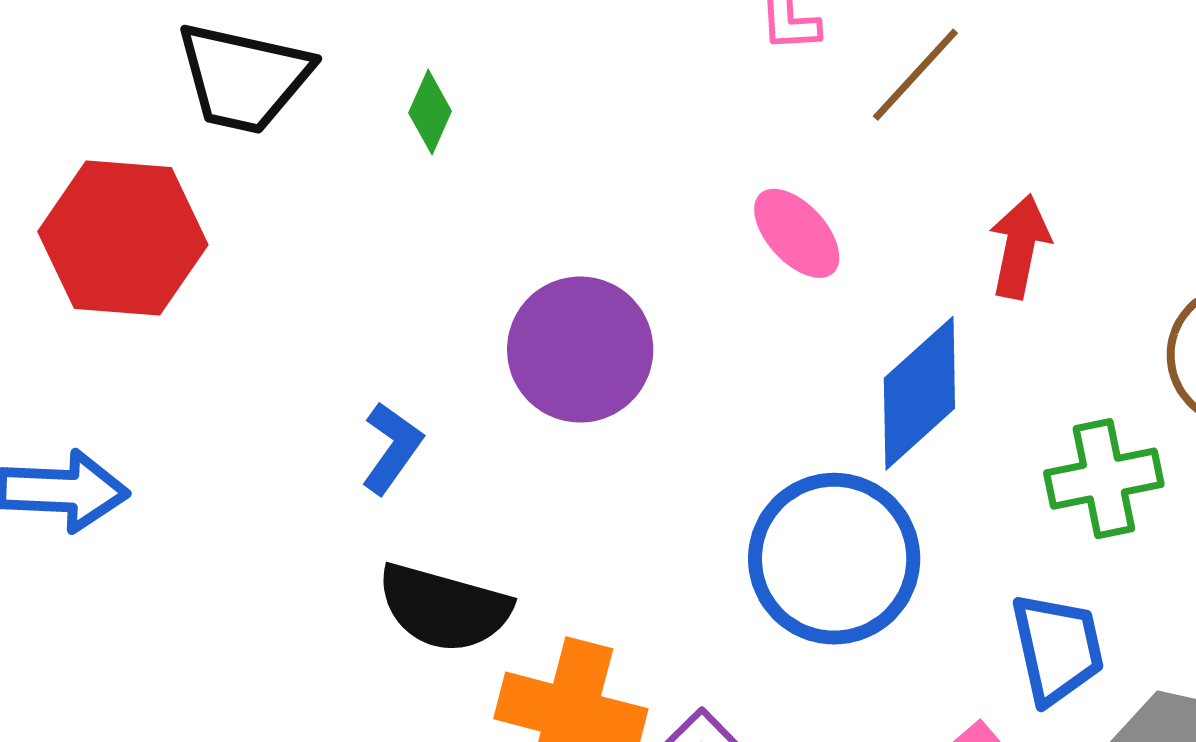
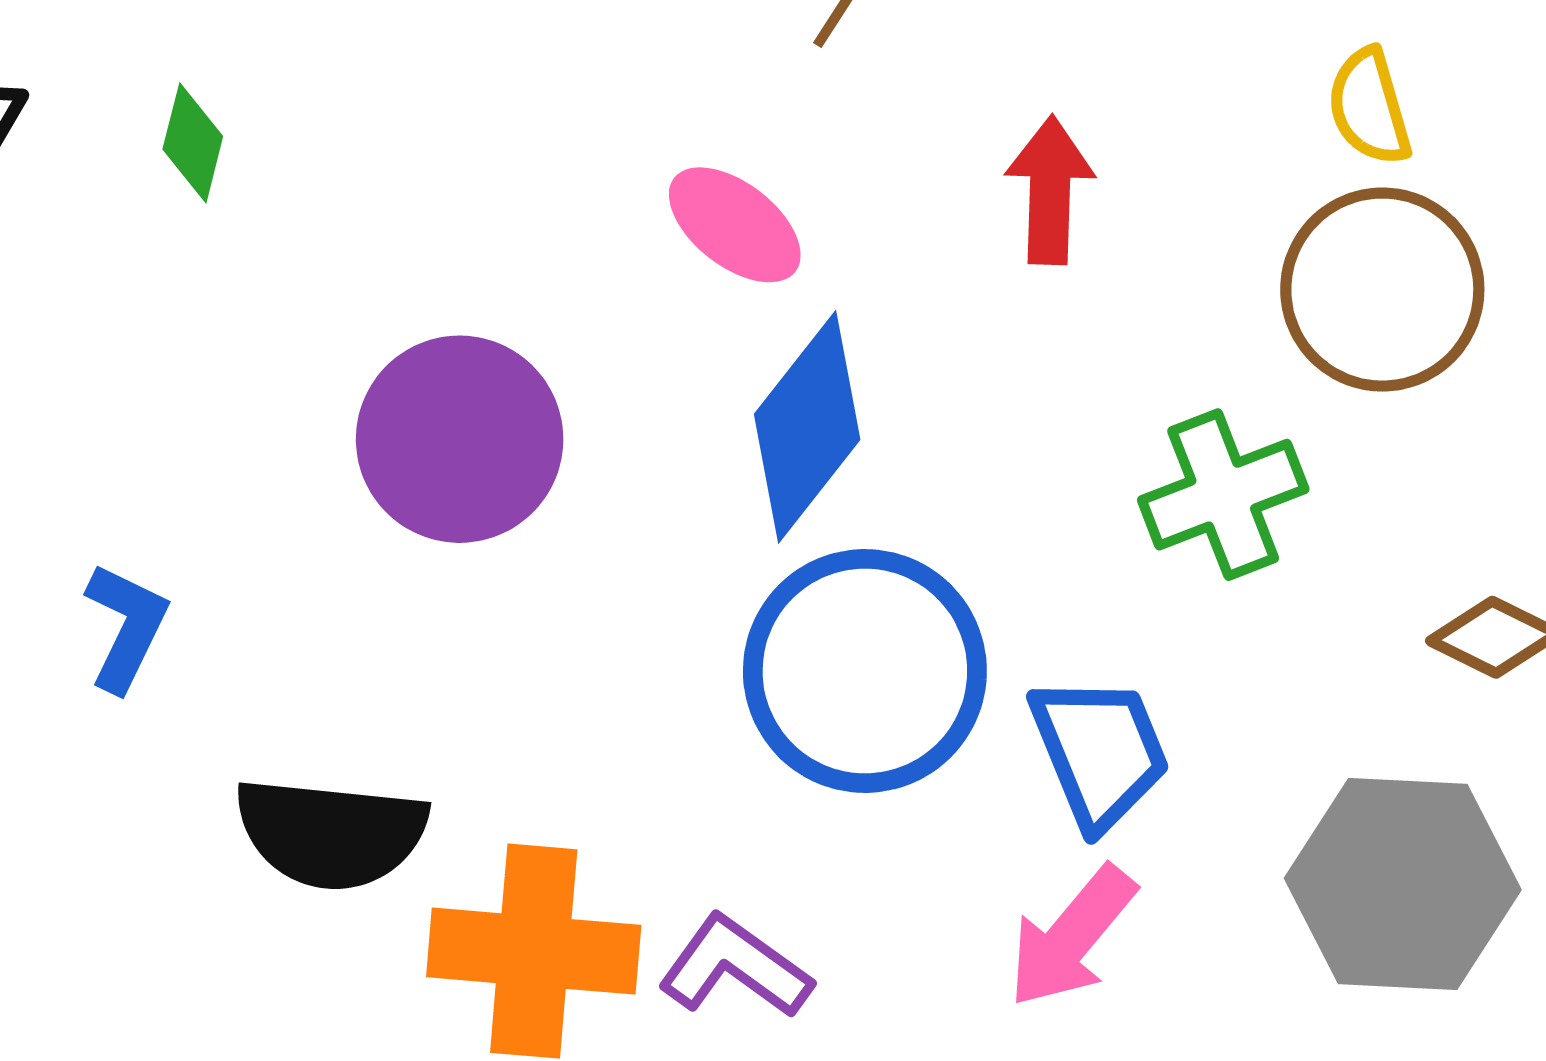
blue diamond: (919, 393) -> (807, 427), moved
blue L-shape: (392, 448) -> (126, 627), moved
blue trapezoid: (1057, 648) -> (1100, 752), moved

